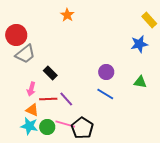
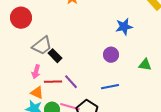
blue star: (139, 44) -> (124, 27), moved
gray trapezoid: (25, 54) -> (42, 46), moved
blue line: (105, 94) -> (110, 87), moved, turned -42

